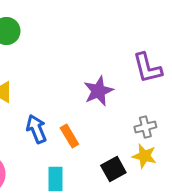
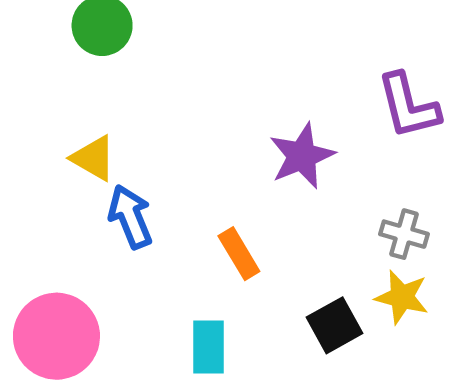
gray cross: (145, 127) -> (404, 234), turned 30
blue arrow: (36, 129) -> (130, 217), moved

